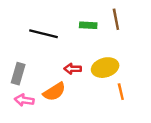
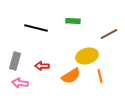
brown line: (116, 19) -> (109, 34), moved, turned 72
red arrow: (72, 69) -> (42, 66), moved
orange semicircle: (54, 92) -> (71, 76), moved

